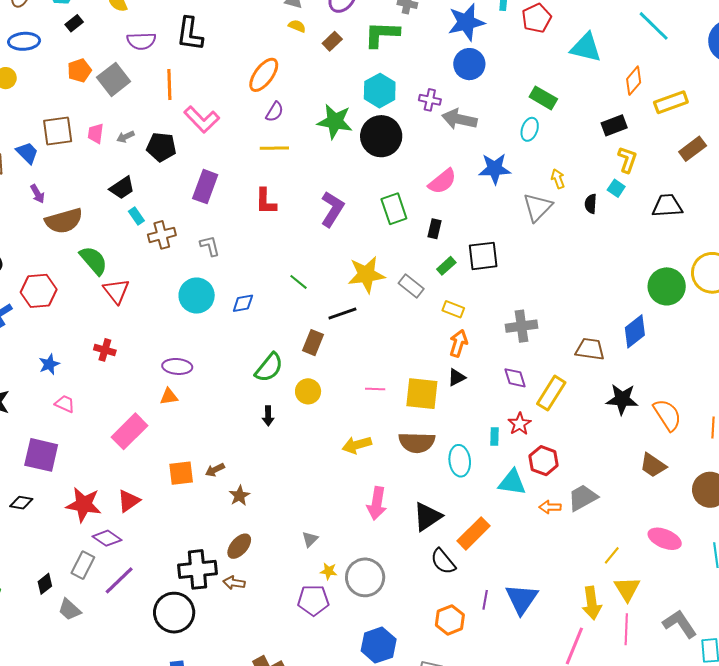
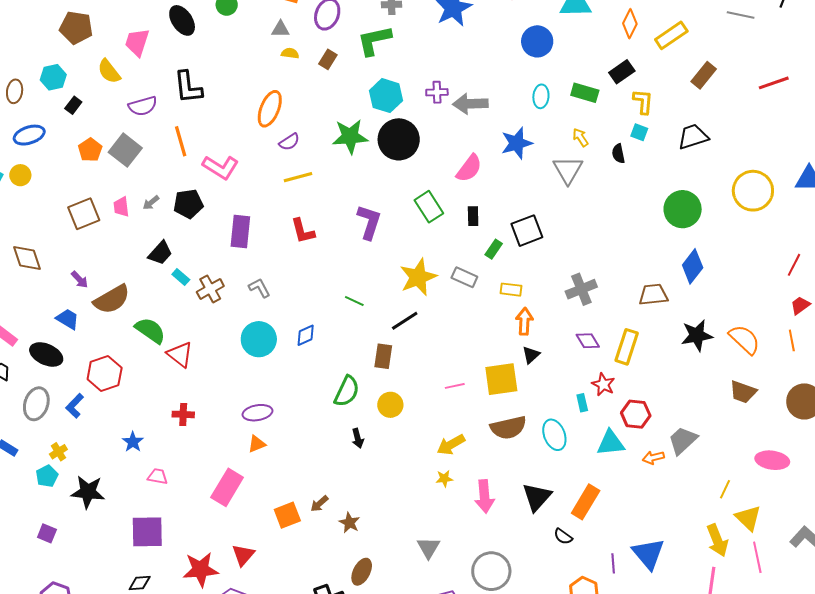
blue circle: (469, 64) -> (537, 41), moved
green rectangle: (543, 98) -> (585, 93), moved
purple semicircle: (275, 112) -> (289, 142), turned 40
blue trapezoid: (27, 153) -> (68, 319), moved
green circle: (667, 286) -> (683, 209), moved
gray triangle: (310, 539) -> (428, 548), size x1.4
black semicircle: (443, 561) -> (563, 536), size x0.7
yellow star: (329, 571) -> (444, 479), moved

